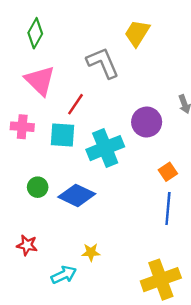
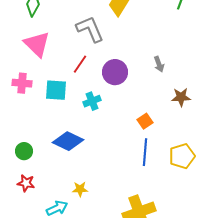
red line: (76, 104) -> (80, 64), moved
purple circle: (147, 122) -> (115, 72), moved
cyan cross: (105, 148) -> (92, 101), size x0.6
green circle: (38, 187) -> (24, 151), moved

